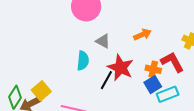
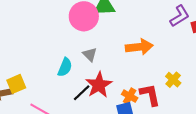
orange arrow: (142, 35) -> (139, 47), moved, size x1.5

